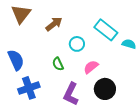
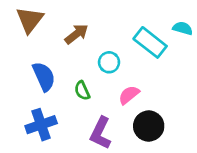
cyan semicircle: (129, 44) -> (183, 28), moved
blue semicircle: (16, 60) -> (44, 76), moved

